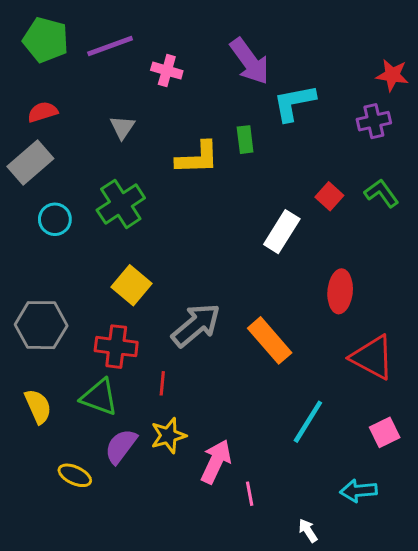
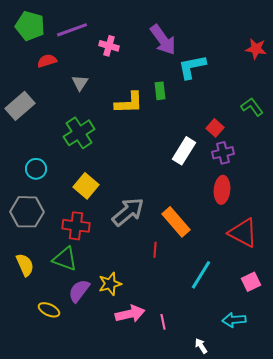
red semicircle: (43, 112) -> (47, 61), moved
purple cross: (374, 121) -> (223, 153), moved
green L-shape: (382, 193) -> (252, 107), moved
cyan circle: (55, 219) -> (36, 169), moved
red line: (162, 383) -> (155, 250), moved
pink arrow: (216, 462) -> (130, 314), moved, turned 52

